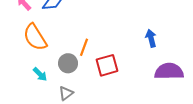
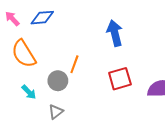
blue arrow: (151, 38) -> (115, 33), moved, size x1.4
red square: (107, 65) -> (120, 79), moved

